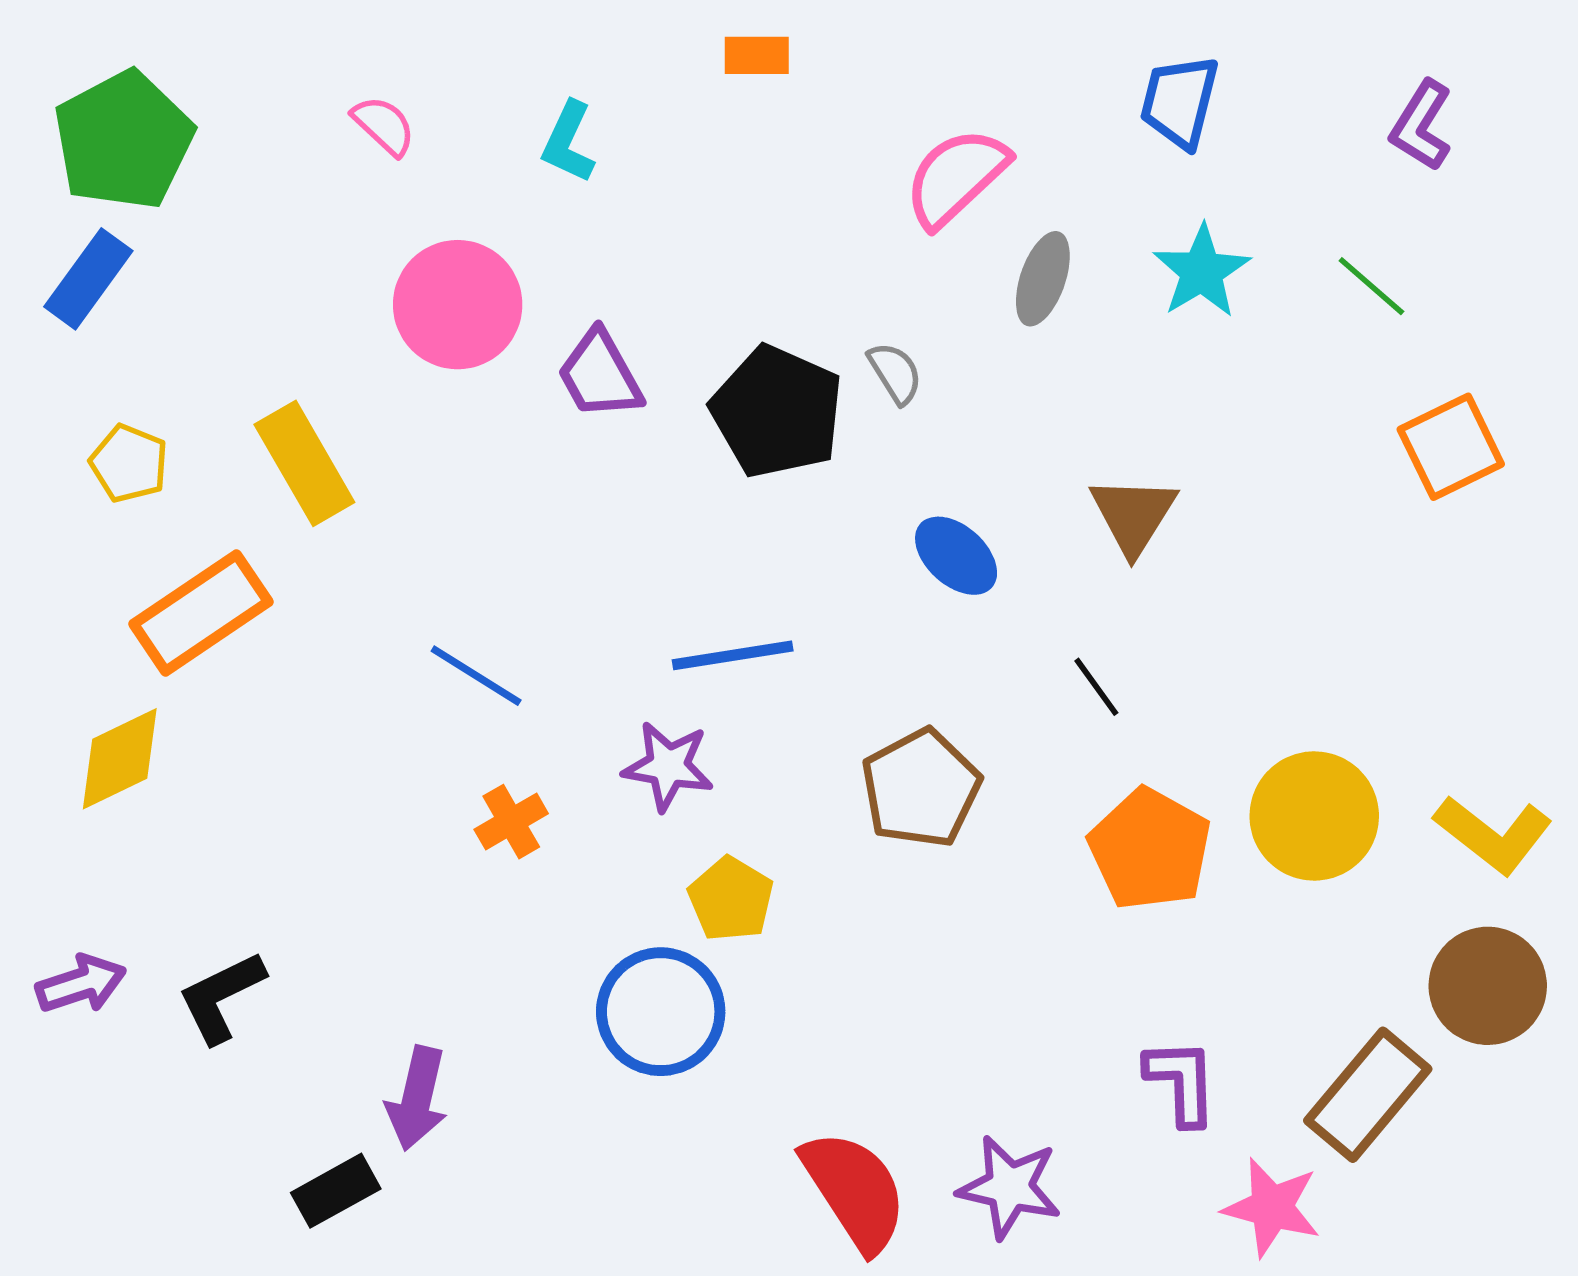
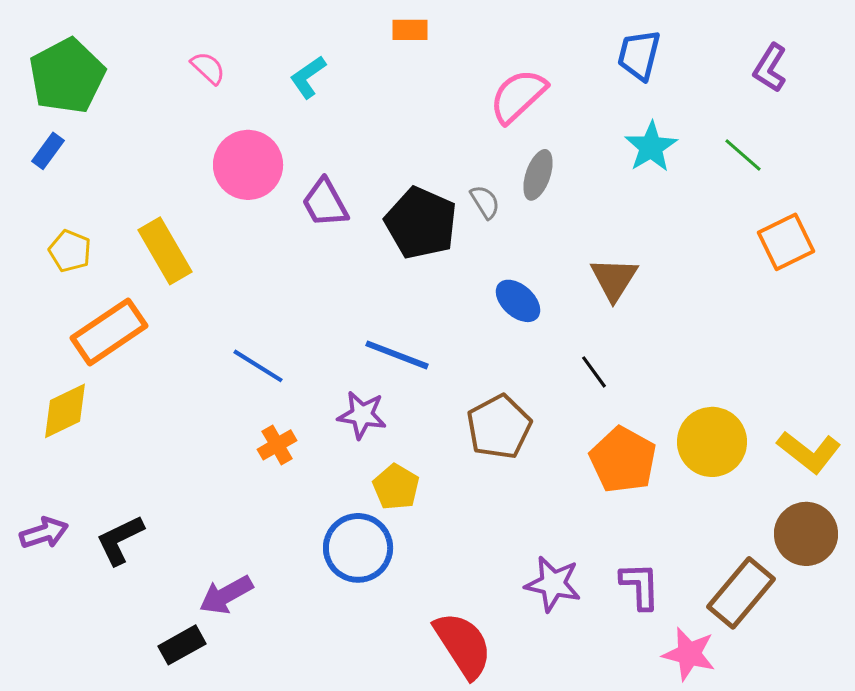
cyan L-shape: (568, 142) -> (308, 77), turned 30
blue rectangle: (88, 279) -> (48, 151), size x0.7
gray ellipse: (1043, 279) -> (538, 175), moved
blue line: (733, 655) -> (397, 355), turned 30
purple arrow: (417, 1098) -> (226, 595), turned 48
purple star: (1010, 1187) -> (553, 584), moved

